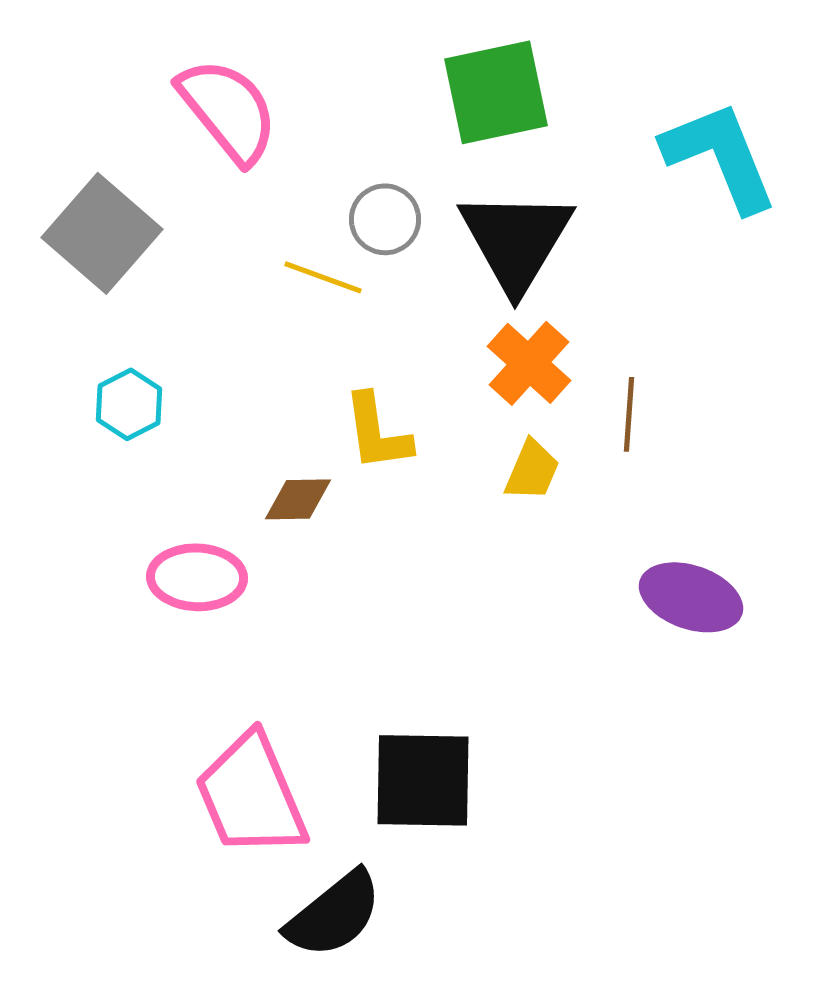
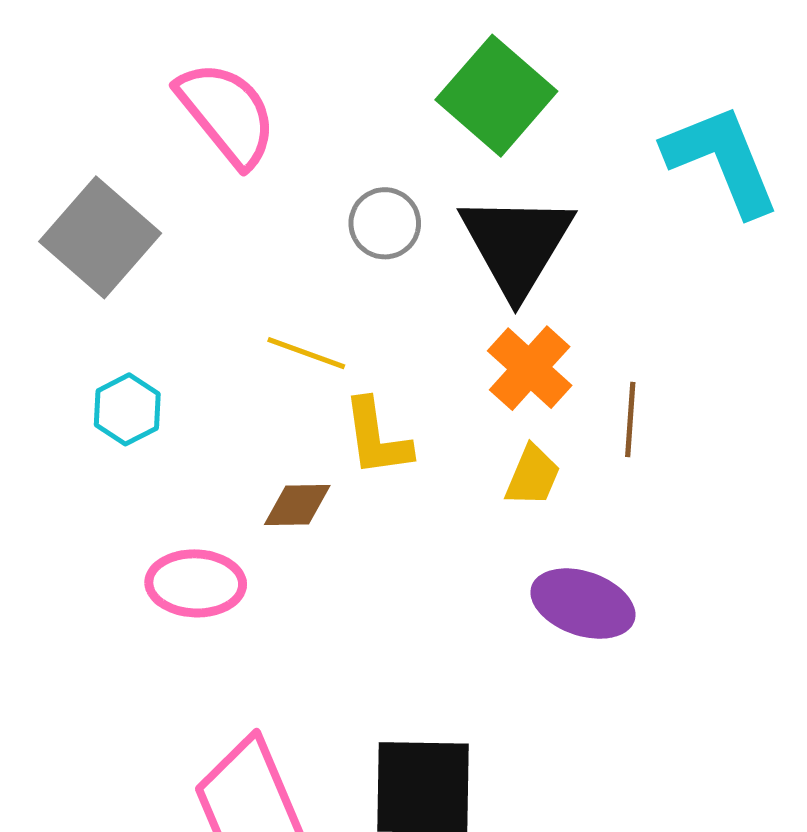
green square: (496, 92) -> (496, 96), turned -37
yellow line: (323, 277) -> (306, 353), moved
purple ellipse: (691, 597) -> (583, 604), moved

